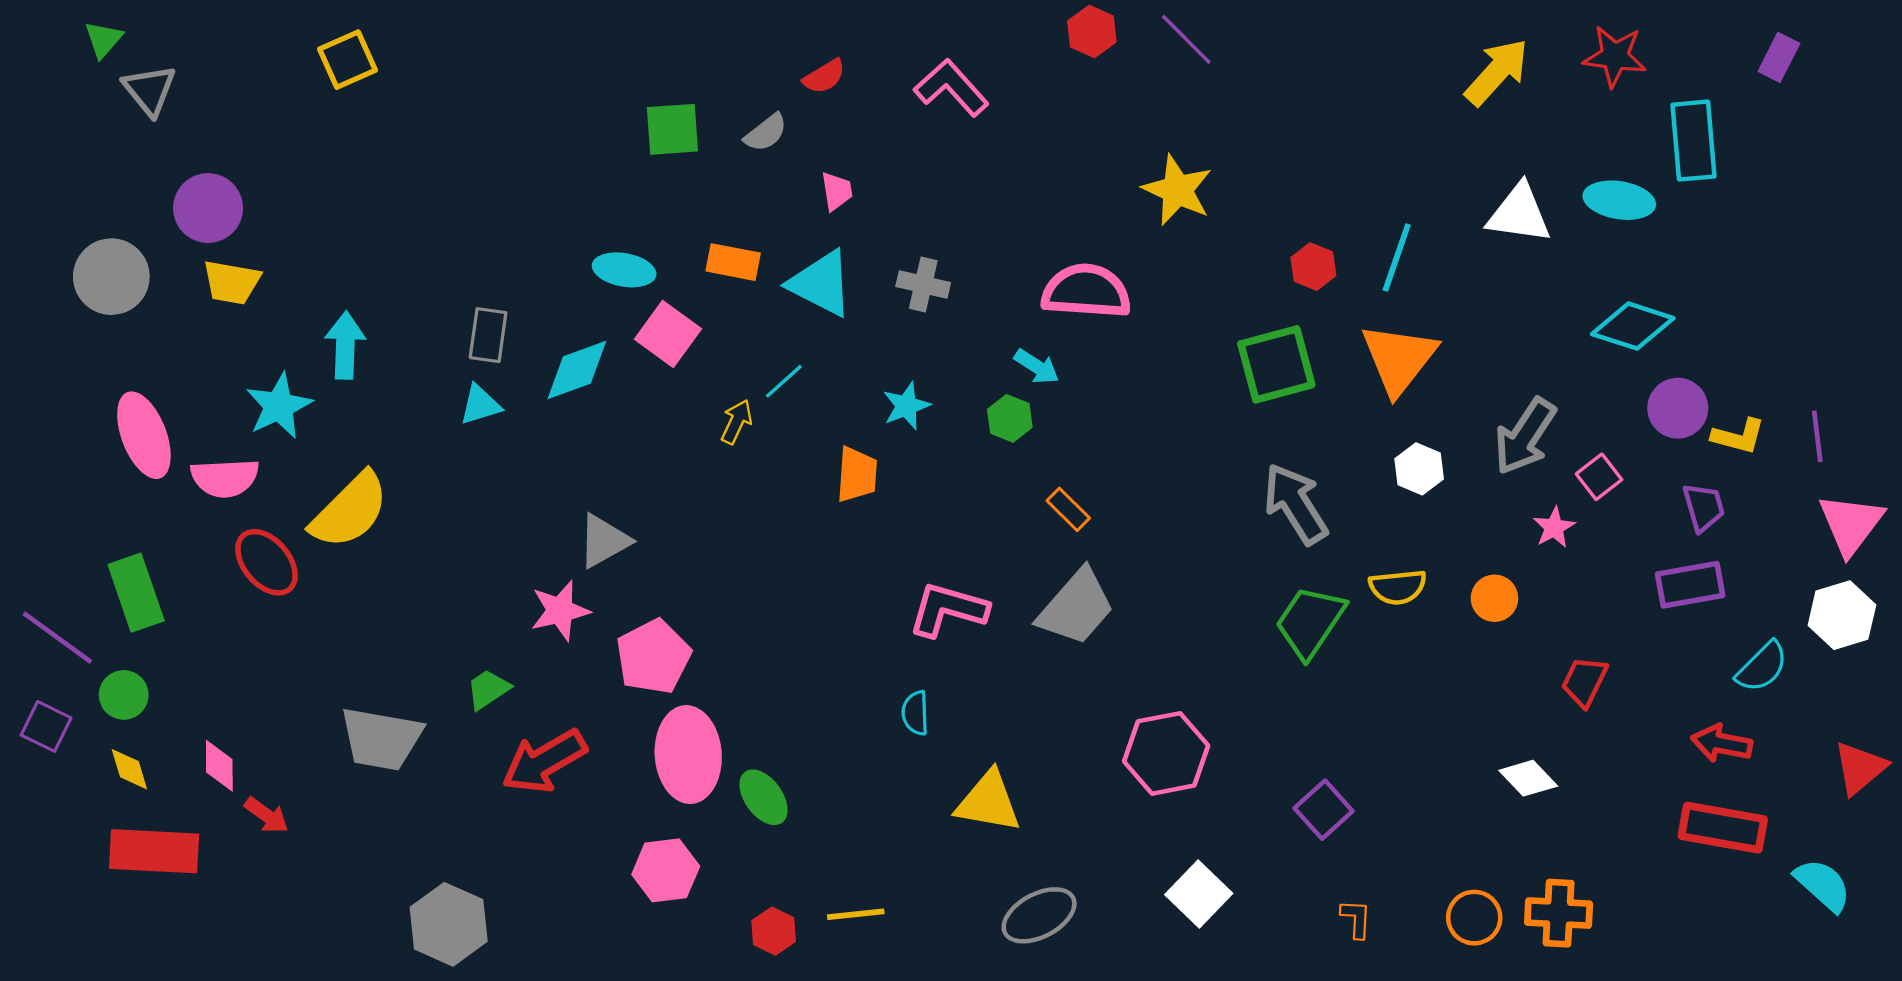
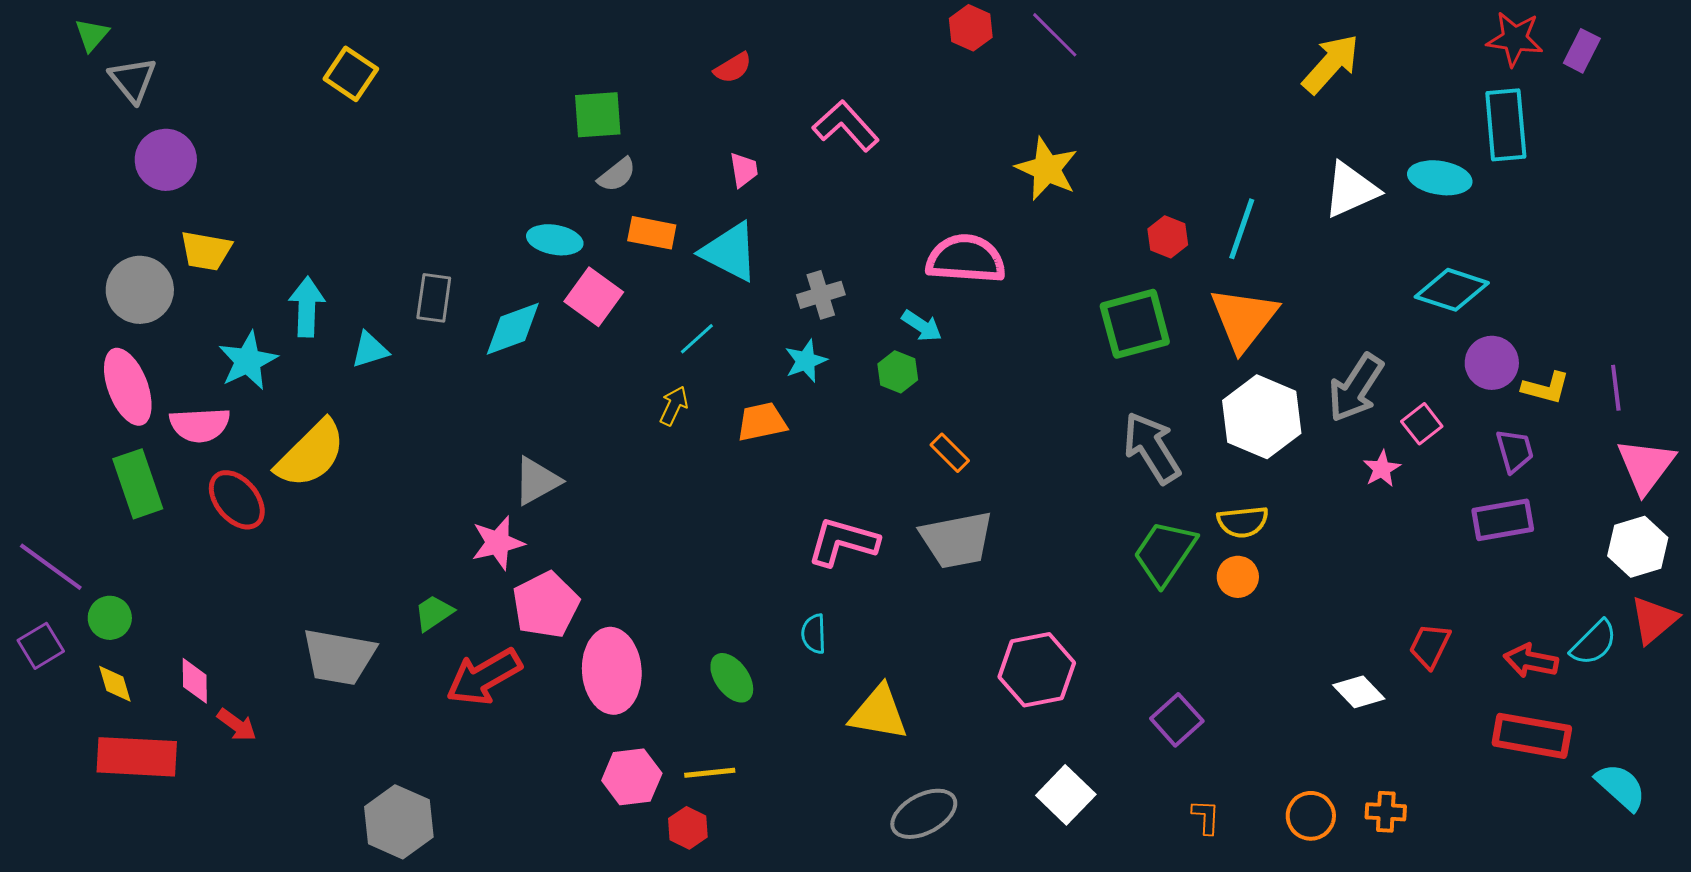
red star: (1615, 56) -> (1515, 39), moved
yellow square: (347, 60) -> (351, 74), moved, turned -32
pink L-shape: (951, 88) -> (846, 126), moved
gray semicircle: (766, 133) -> (617, 175), moved
purple circle: (208, 208) -> (166, 160), moved
white triangle: (1519, 214) -> (1351, 190), turned -32
gray circle: (111, 277) -> (140, 290), moved
gray cross: (923, 285) -> (821, 295), moved, turned -30
cyan triangle: (480, 405) -> (370, 350), moved
yellow arrow: (737, 422) -> (674, 406), moved
white hexagon: (1419, 469) -> (1262, 417), size x1.8
orange trapezoid: (857, 475) -> (762, 422), turned -106
green rectangle: (136, 593) -> (138, 484), moved
orange circle: (1494, 598) -> (1238, 577), moved
gray trapezoid: (1076, 607) -> (957, 540), turned 38
pink pentagon: (653, 657) -> (546, 605), moved
cyan semicircle: (1762, 667) -> (1594, 643), moved
red trapezoid: (1584, 681) -> (1430, 646), moved
purple square: (46, 726) -> (41, 646), turned 33
red triangle: (1860, 768) -> (1654, 620), moved
green ellipse: (764, 797) -> (732, 678), moved
pink hexagon: (666, 870) -> (632, 777), moved
orange cross: (1559, 913) -> (1386, 812), size x0.7
yellow line: (856, 914) -> (710, 773), moved

